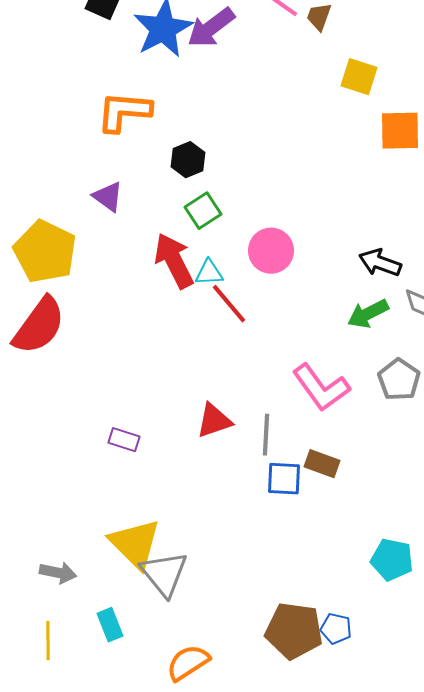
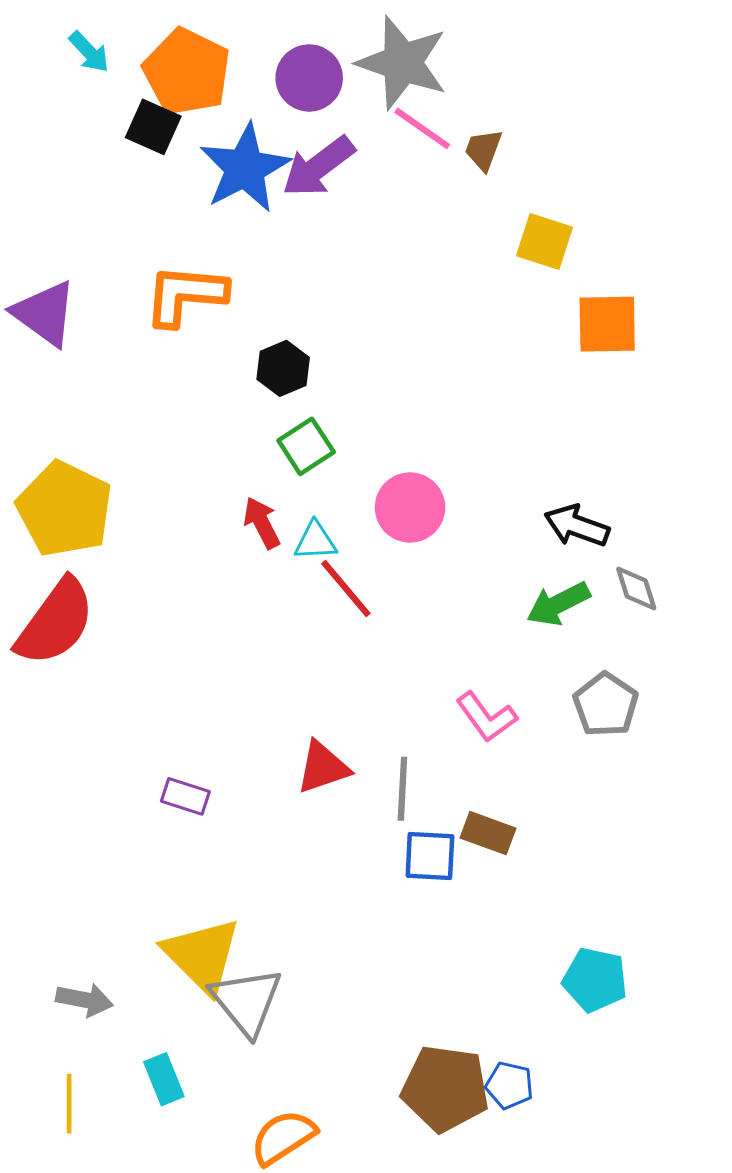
purple triangle: (108, 197) -> (45, 313), moved, size x1.4
red arrow: (174, 261) -> (262, 523), size x0.6
pink L-shape: (321, 388) -> (486, 717), size x0.7

